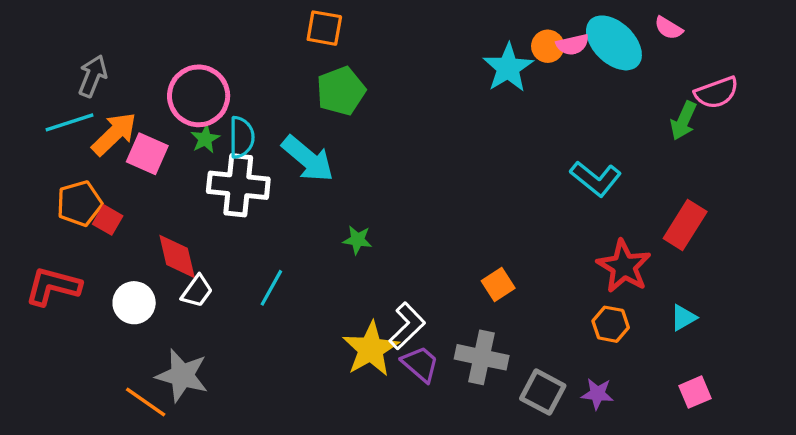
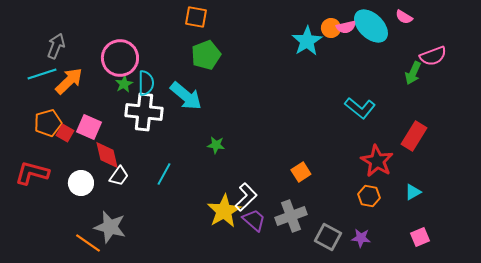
pink square: (147, 154) -> (89, 127), moved
gray cross: (482, 357) -> (291, 216), turned -32

